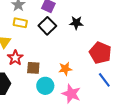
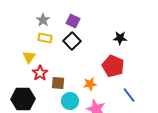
black star: (76, 23) -> (120, 38), moved
red pentagon: (100, 53) -> (113, 66), moved

